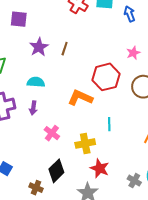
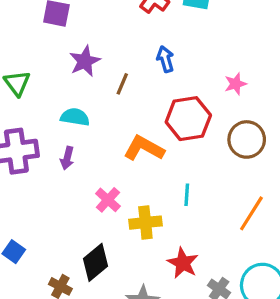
blue arrow: (130, 14) -> (165, 59), moved
brown line: (65, 49) -> (122, 84), moved
pink cross: (52, 133) -> (108, 200), moved
red star: (100, 168) -> (183, 263), moved

